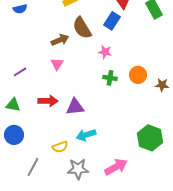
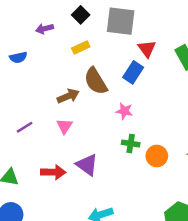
purple line: (20, 72) -> (25, 127), moved
orange circle: (138, 75) -> (157, 156), moved
purple triangle: (75, 107) -> (87, 165), moved, turned 42

